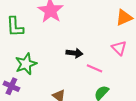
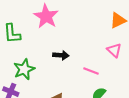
black arrow: (74, 53) -> (61, 55), moved

